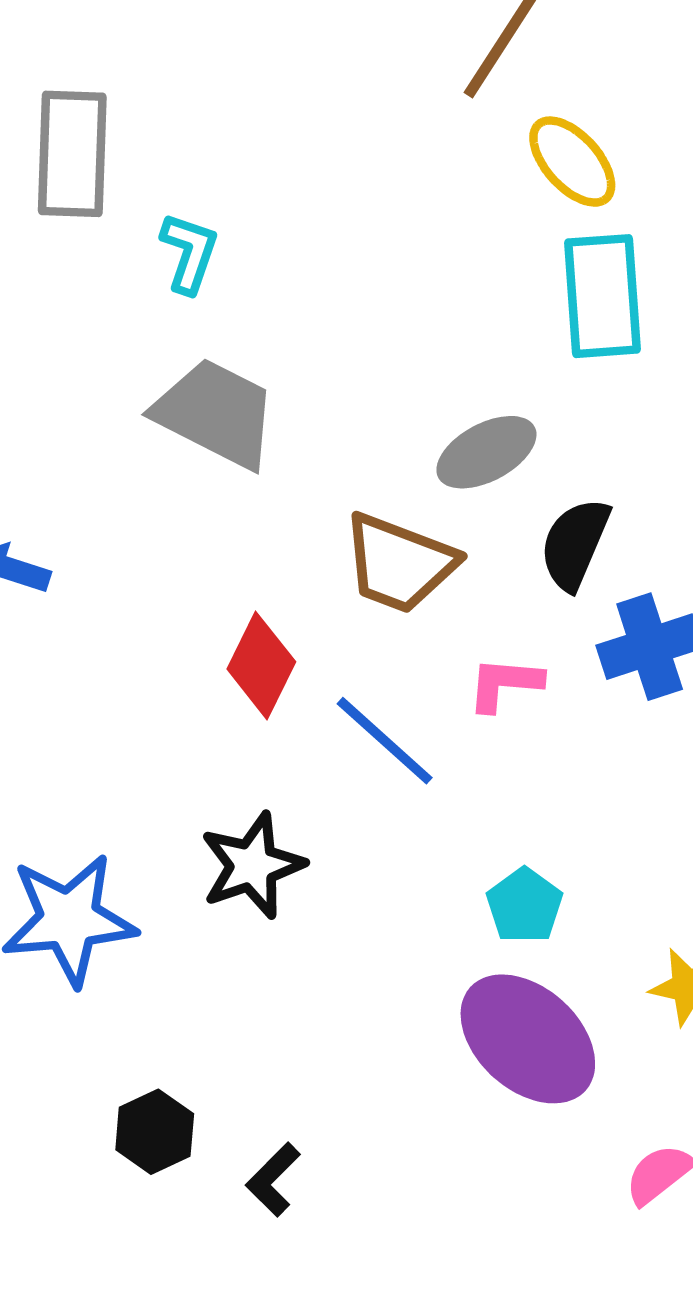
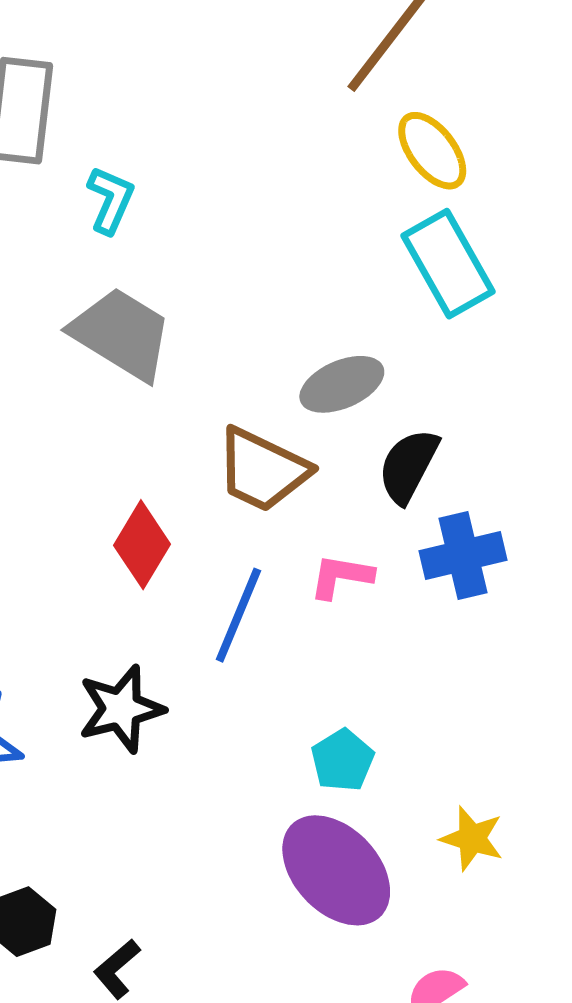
cyan rectangle: (602, 296) -> (448, 264), turned -30
blue line: (385, 741) -> (238, 615), turned 66

